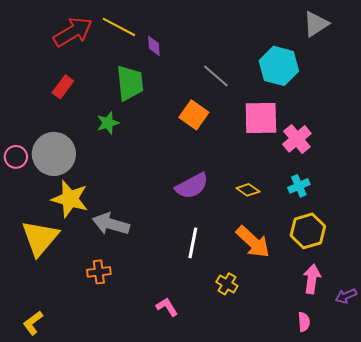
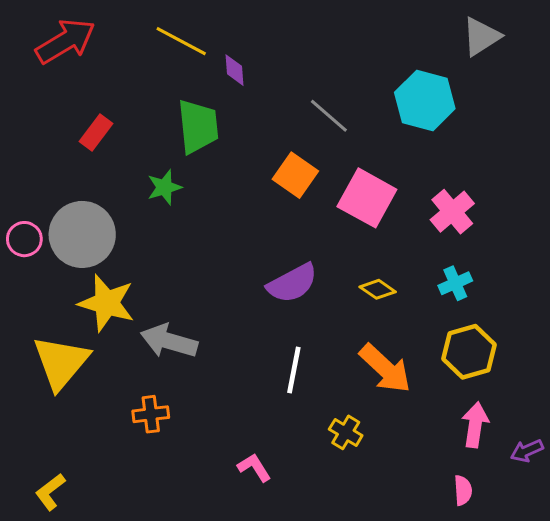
red arrow: (73, 32) -> (65, 41), moved
pink square: (261, 118) -> (367, 198), moved, turned 30

